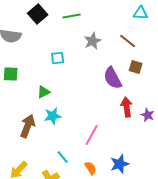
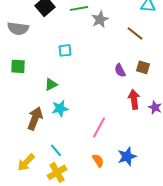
gray star: (93, 41) -> (100, 19), moved
brown square: (136, 67) -> (143, 67), moved
purple semicircle: (113, 78) -> (120, 70), size x0.6
cyan line: (63, 157) -> (56, 150), moved

